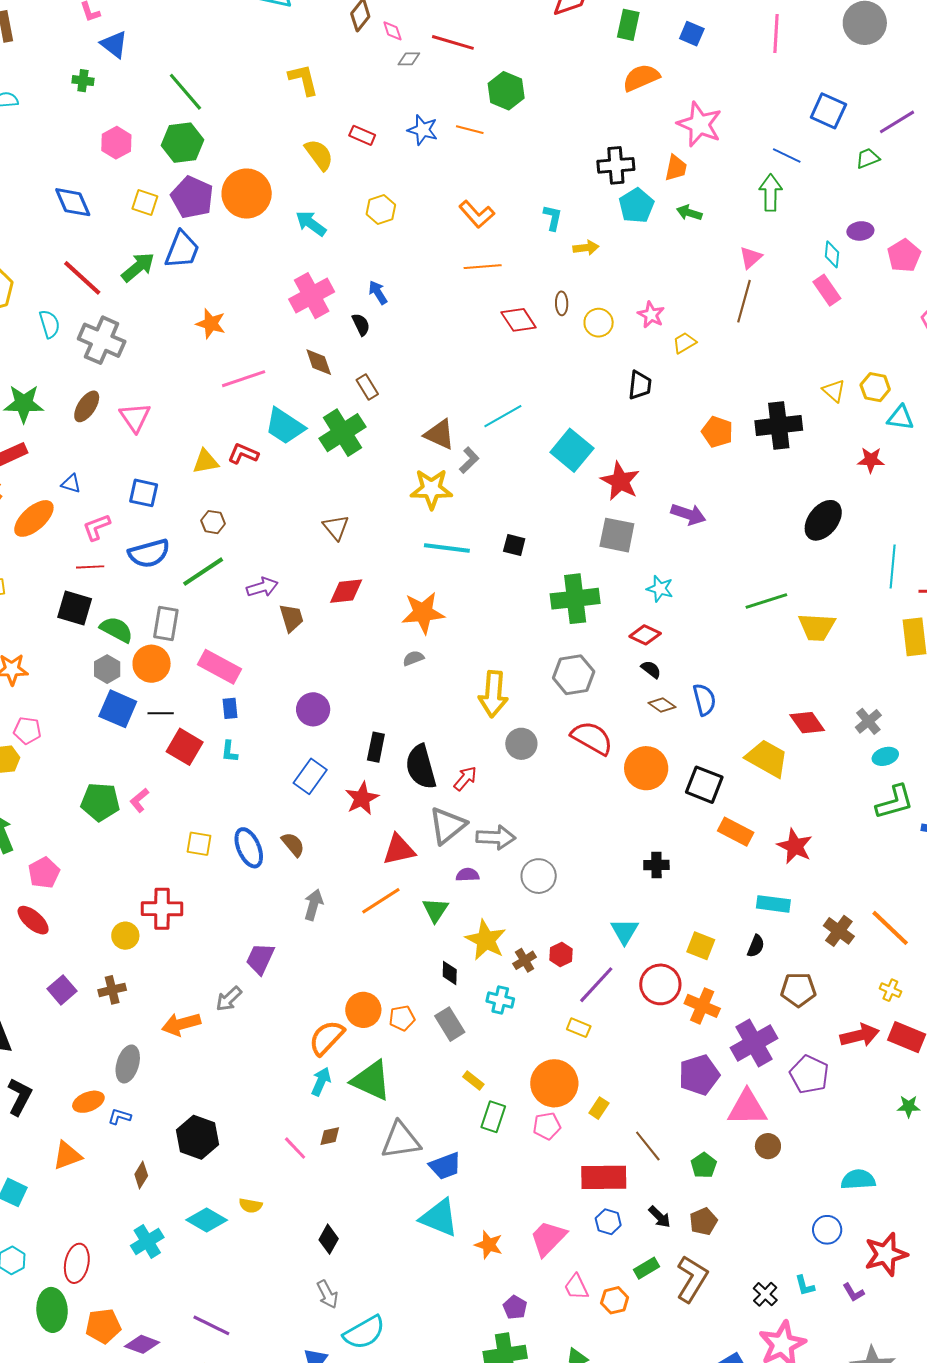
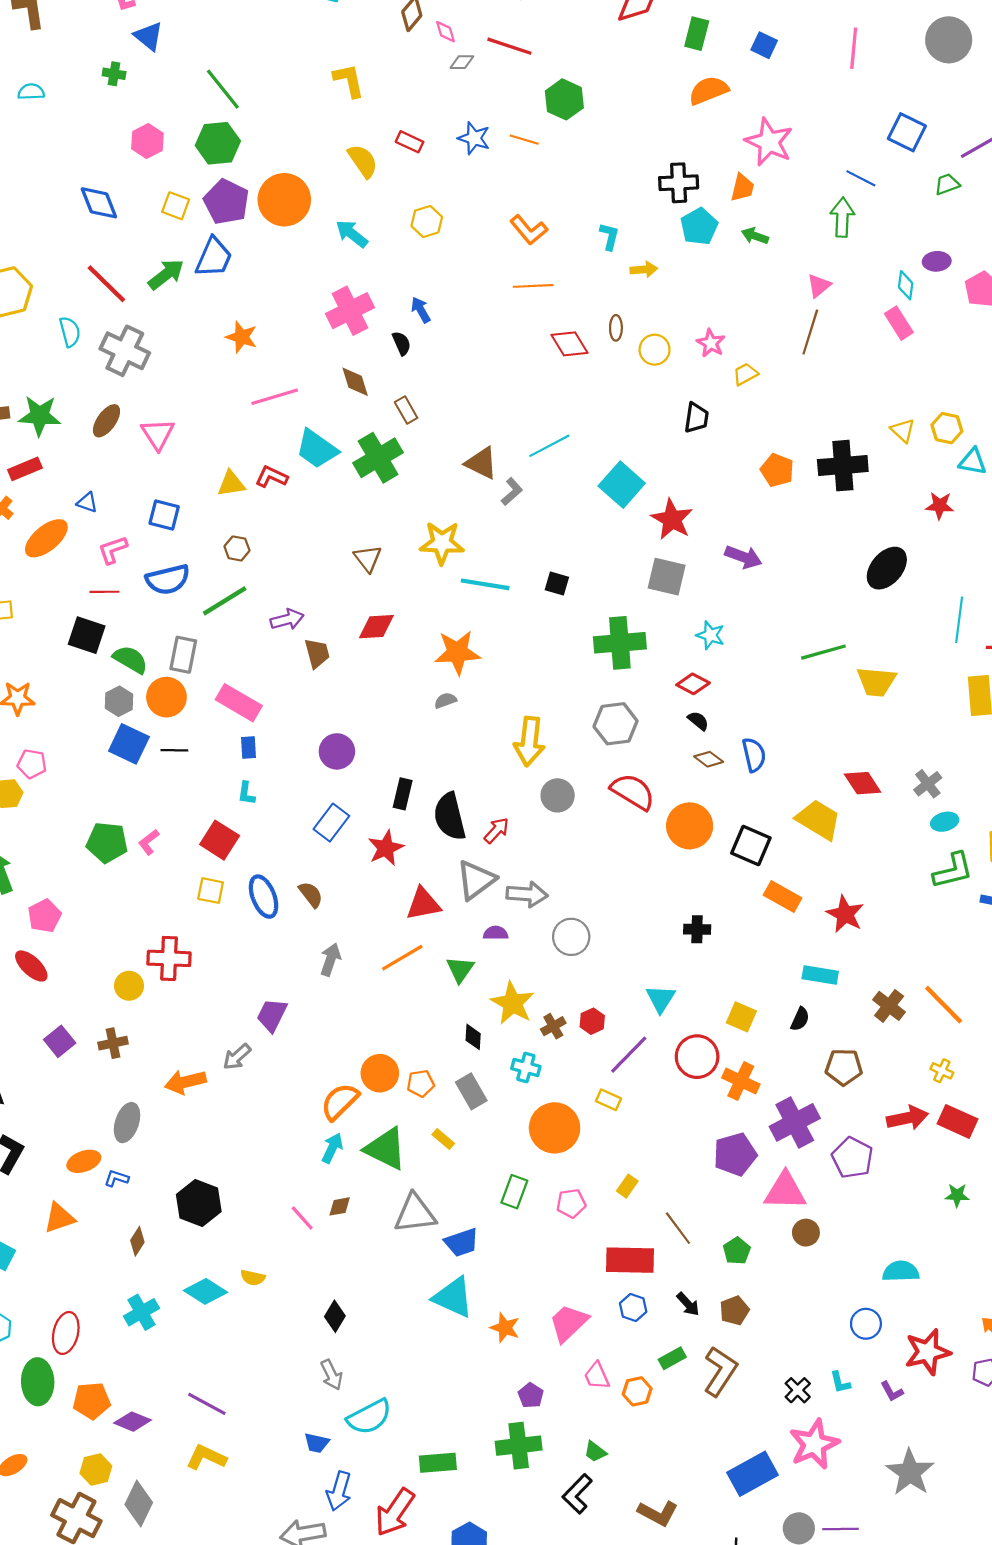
yellow star: (431, 489) -> (442, 543), moved
red square: (185, 747) -> (220, 840), moved
yellow rectangle: (473, 1081) -> (443, 1139), moved
orange circle: (554, 1083) -> (555, 1128), moved

